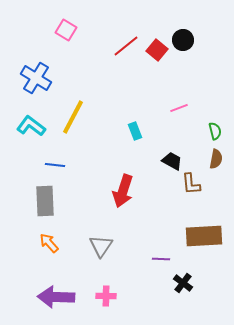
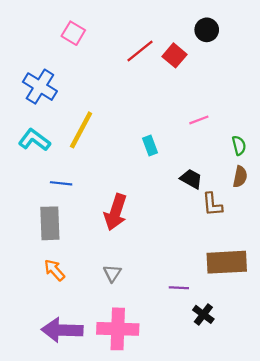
black circle: (183, 40) -> (207, 30), moved
red arrow: (123, 191) -> (116, 212), moved
gray triangle: (101, 246) -> (112, 273), size x0.7
pink cross: (106, 296) -> (118, 329), size x1.8

